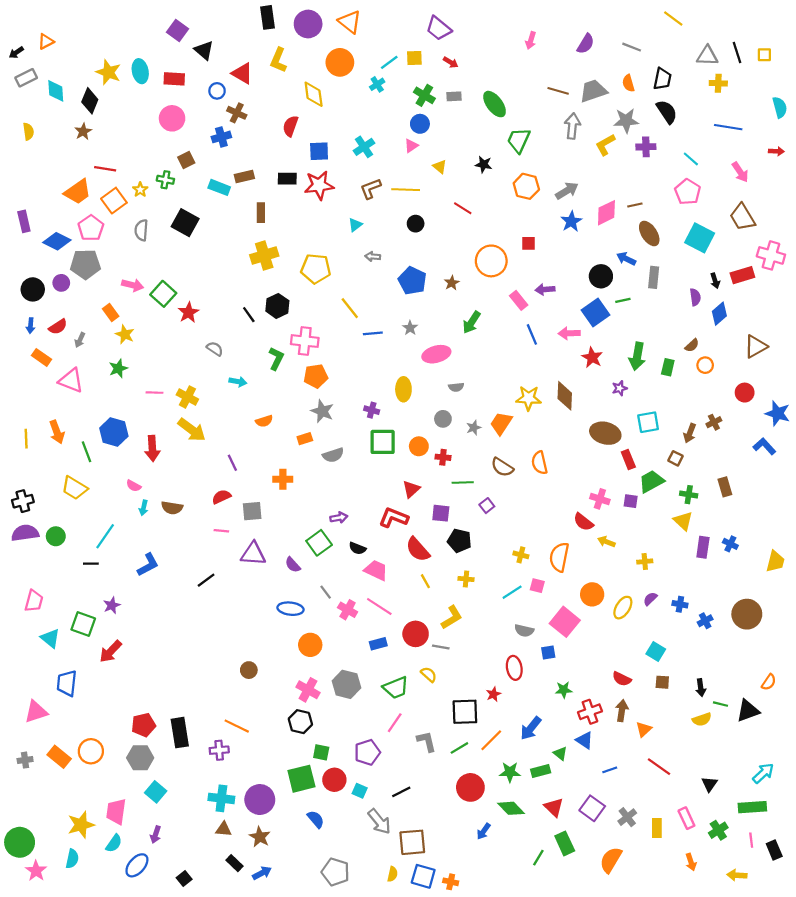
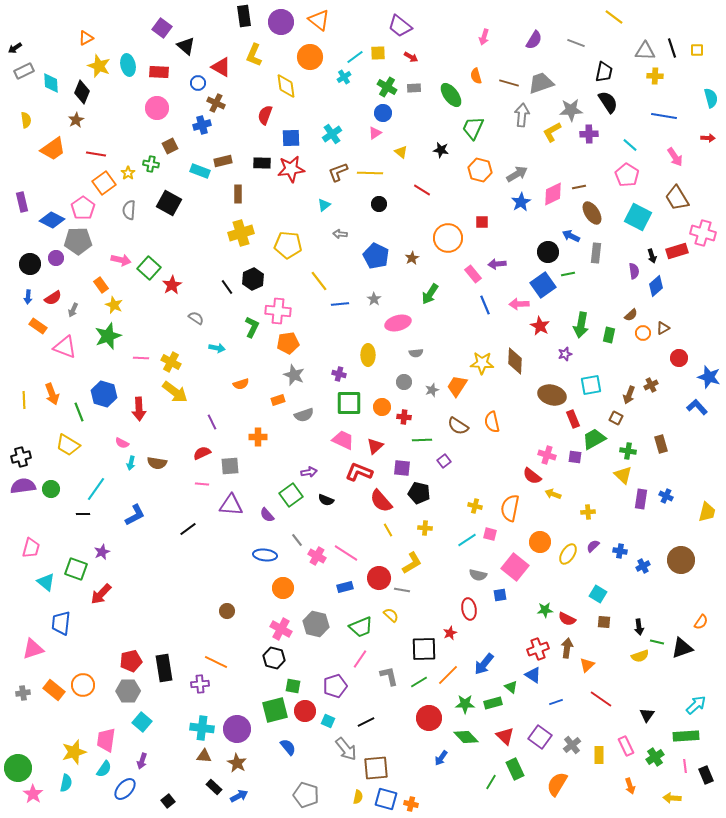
orange triangle: (46, 42) -> (86, 38), moved
orange semicircle: (628, 83) -> (476, 76), moved
orange trapezoid: (78, 192) -> (53, 149), moved
brown triangle: (756, 346) -> (663, 328), moved, size x0.6
green star: (118, 368) -> (108, 336), size x1.5
pink trapezoid: (376, 570) -> (343, 440), moved
green star: (564, 690) -> (545, 610), moved

